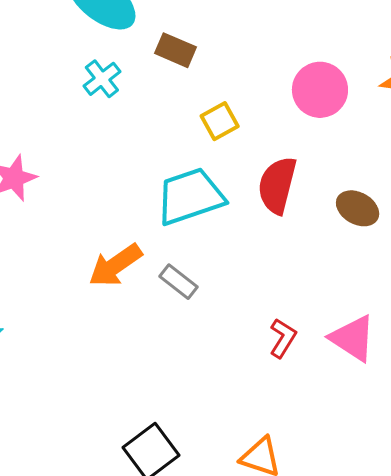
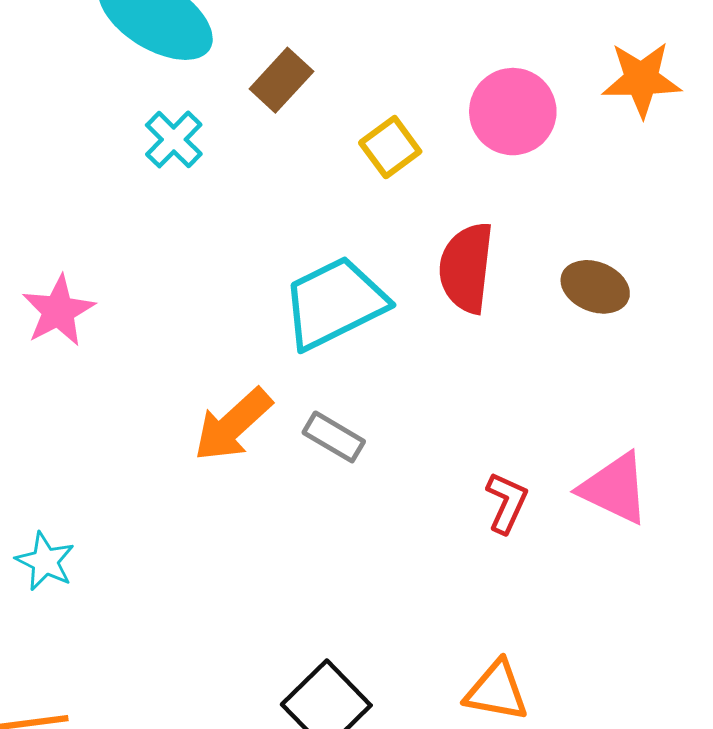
brown rectangle: (175, 50) -> (281, 80), turned -63
yellow square: (220, 121) -> (390, 147), moved

